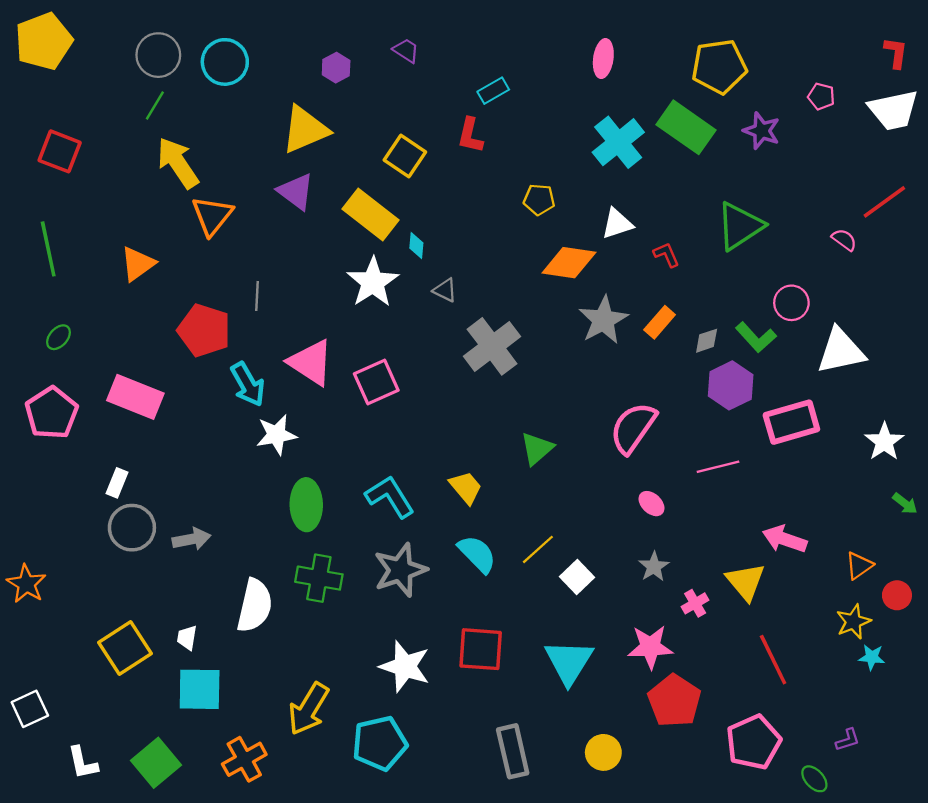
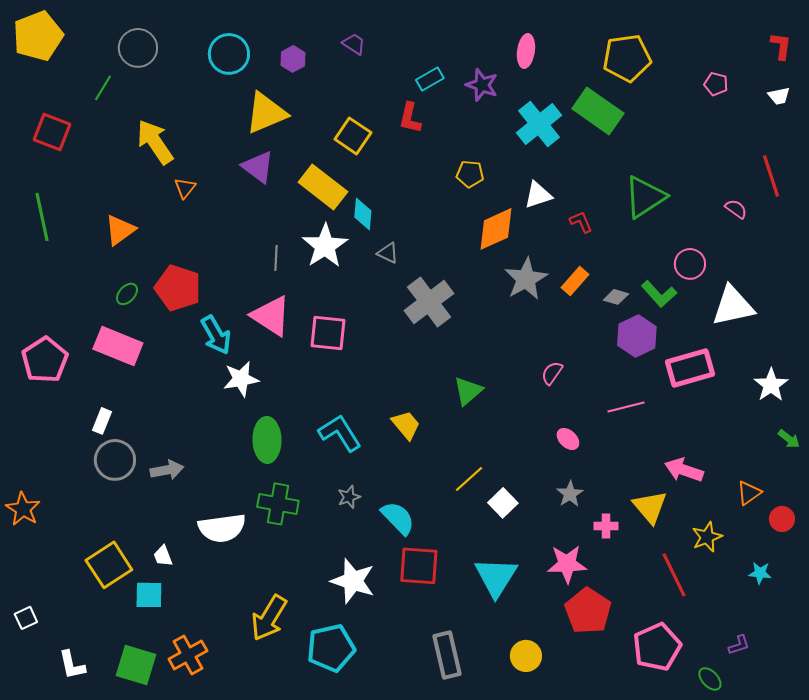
cyan circle: (225, 62) -> (229, 54), moved
green line: (155, 106) -> (103, 88), moved
white trapezoid: (894, 110) -> (779, 96), size x0.5
purple star: (762, 131) -> (482, 85), moved
red line: (884, 202) -> (771, 176), turned -72
orange triangle: (212, 216) -> (185, 188), size x0.6
cyan diamond: (416, 245) -> (363, 214), size x1.4
orange diamond: (569, 263) -> (496, 229), turned -33
gray line: (257, 296) -> (276, 258), moved
green ellipse: (59, 337) -> (127, 294), moved
gray diamond: (707, 341) -> (616, 297), turned 35
pink square: (376, 382) -> (328, 333), turned 30
pink semicircle: (633, 428) -> (552, 373), size x0.5
cyan semicircle: (477, 554) -> (398, 518), moved
gray star: (400, 570) -> (349, 497), size x0.5
pink cross: (695, 603) -> (606, 526), turned 30
white semicircle: (255, 606) -> (222, 528), turned 69
yellow star: (853, 622) -> (707, 537), moved
white trapezoid: (187, 638) -> (163, 556), turned -30
cyan square: (200, 689) -> (149, 595), moved, size x0.7
white square: (30, 709) -> (26, 618), size x0.7
orange cross: (244, 759) -> (188, 655), moved
green square: (156, 763) -> (136, 665), turned -33

